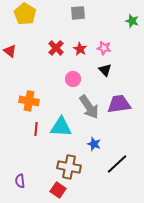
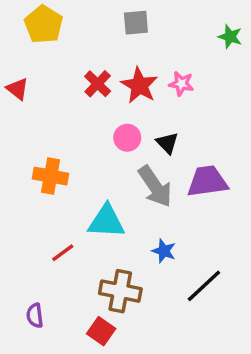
red star: (80, 49) -> (139, 85), size x1.5
black triangle: (105, 70) -> (167, 143), moved
red line: (36, 129) -> (63, 253), moved, turned 48

